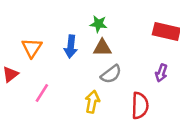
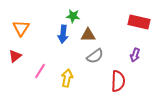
green star: (98, 24) -> (73, 16), moved
orange triangle: (32, 48) -> (21, 28), moved
yellow arrow: (92, 102) -> (67, 78), moved

